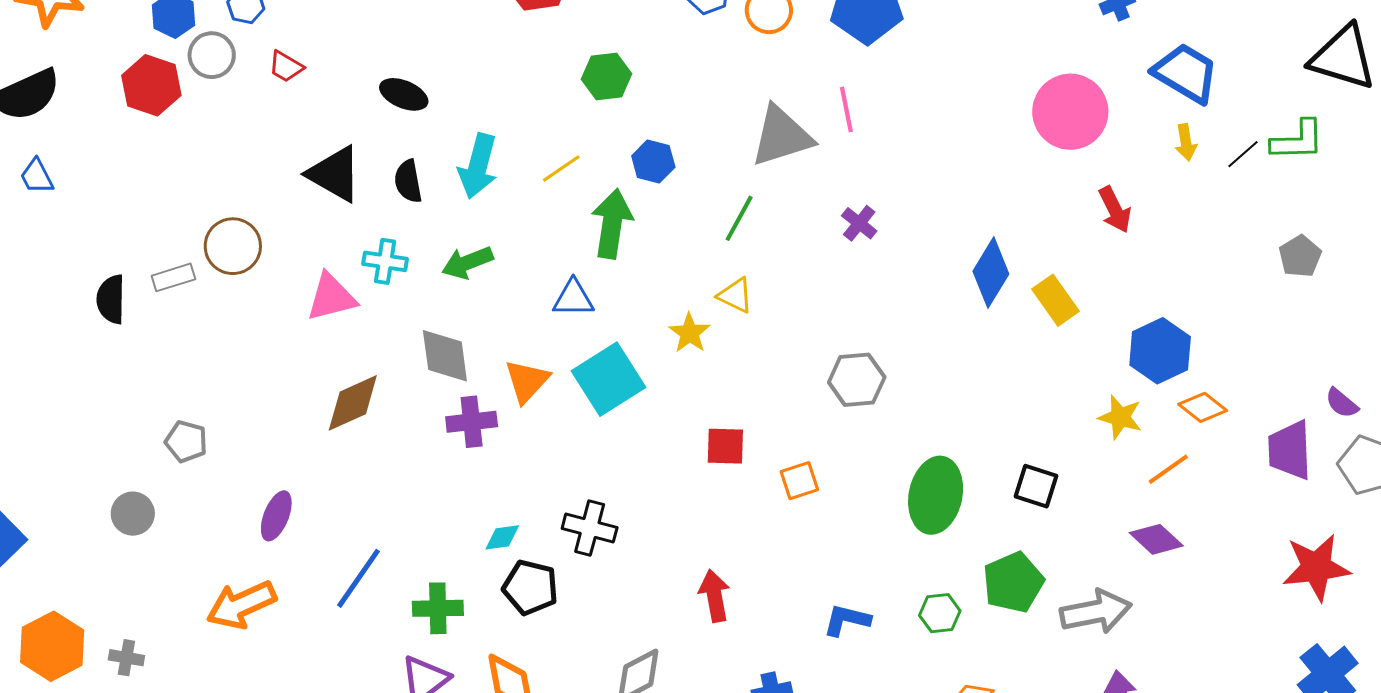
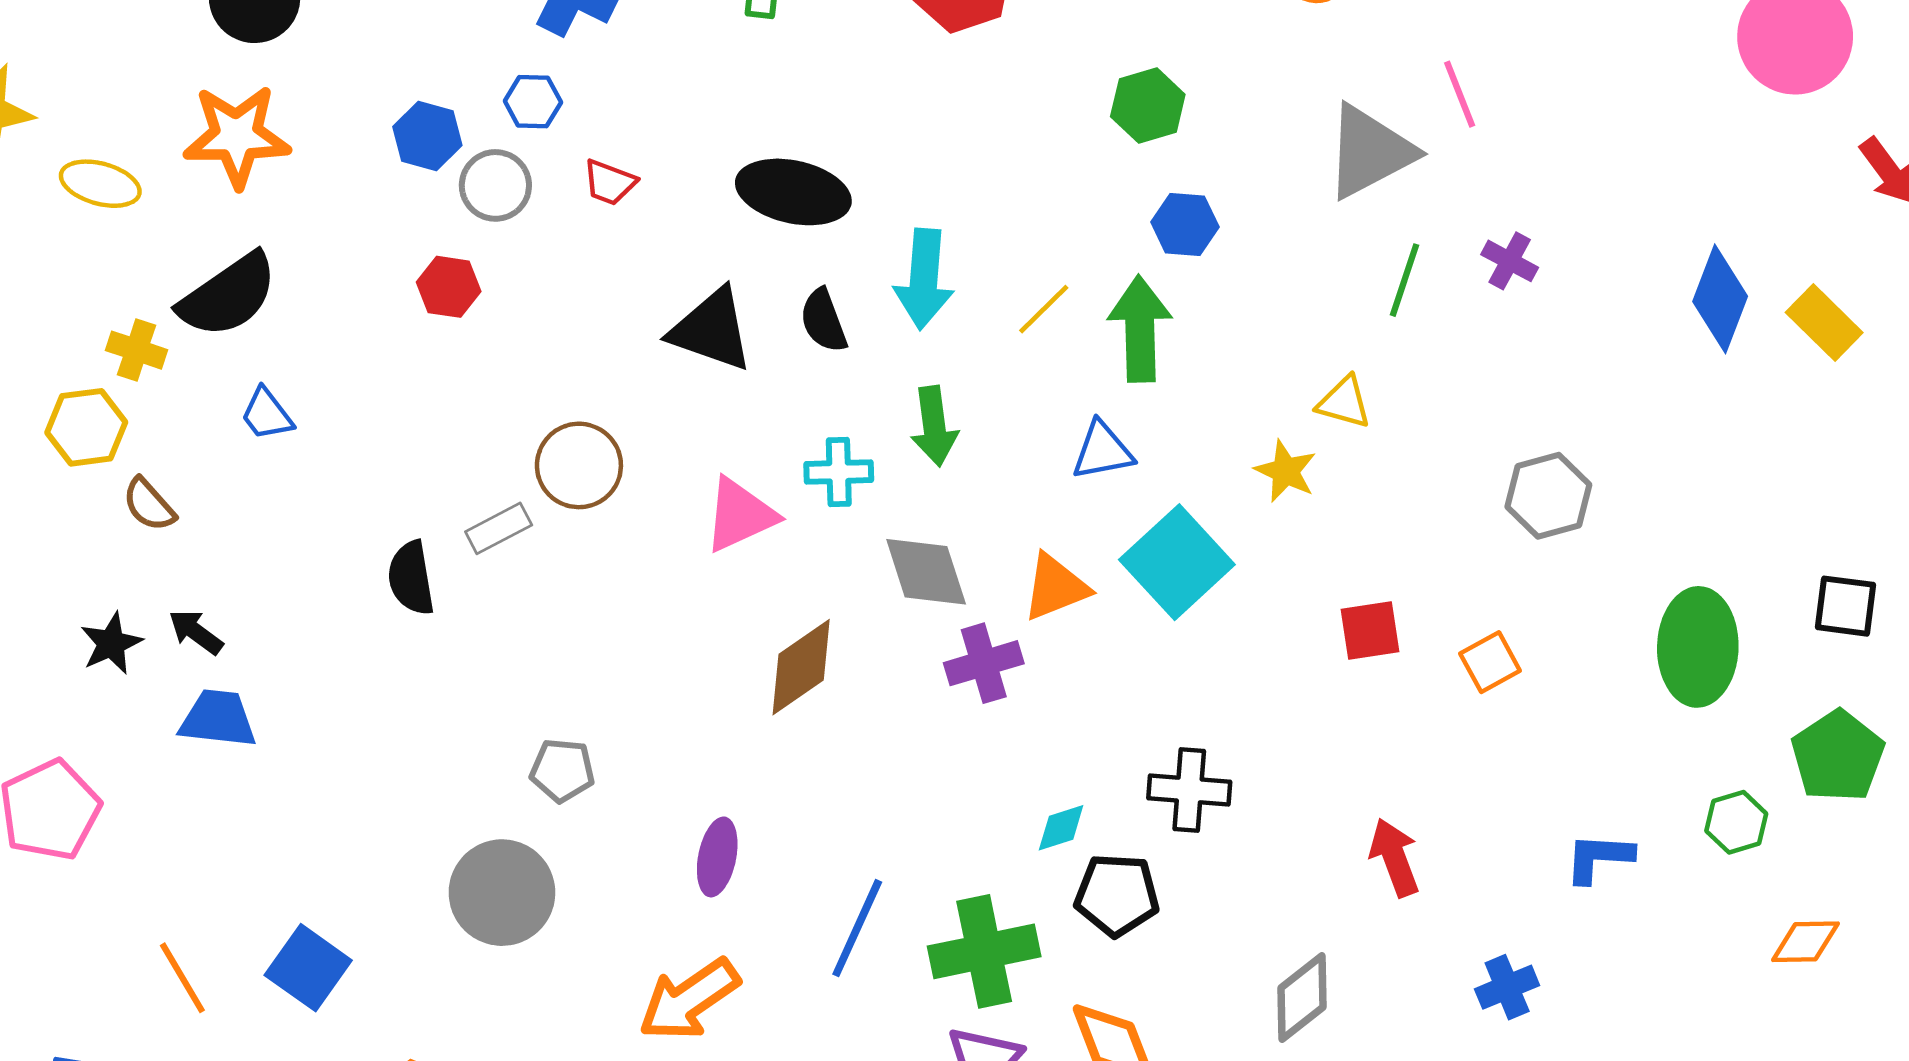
green hexagon: (607, 76) -> (1148, 105), moved
red hexagon: (151, 85) -> (449, 287), moved, size x0.7
black ellipse: (404, 94) -> (793, 192), size x1.5
yellow line: (561, 168) -> (1044, 309), moved
green line: (739, 218) -> (1404, 280), moved
cyan cross: (385, 261) -> (839, 472), moved
green arrow: (467, 263) -> (934, 426), turned -66
orange triangle: (527, 381) -> (1055, 587), turned 36
gray circle: (133, 514) -> (502, 893), size x1.6
green cross: (438, 608) -> (984, 951), size x1.4

